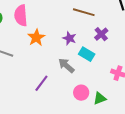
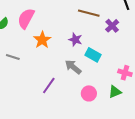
pink semicircle: (21, 16) -> (26, 18), turned 35
purple cross: (101, 34) -> (112, 26), moved
green triangle: (100, 98) -> (115, 92), moved

